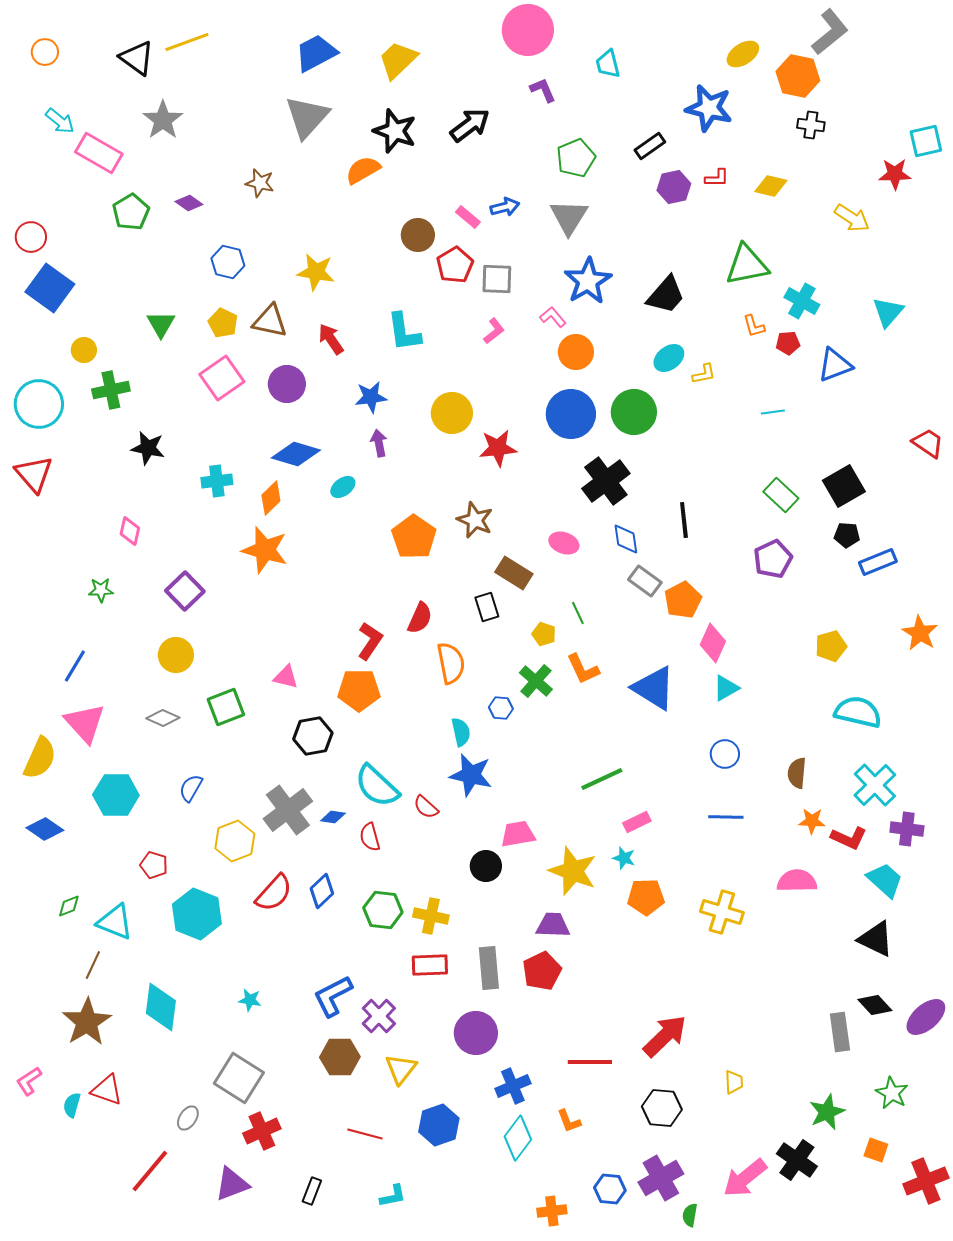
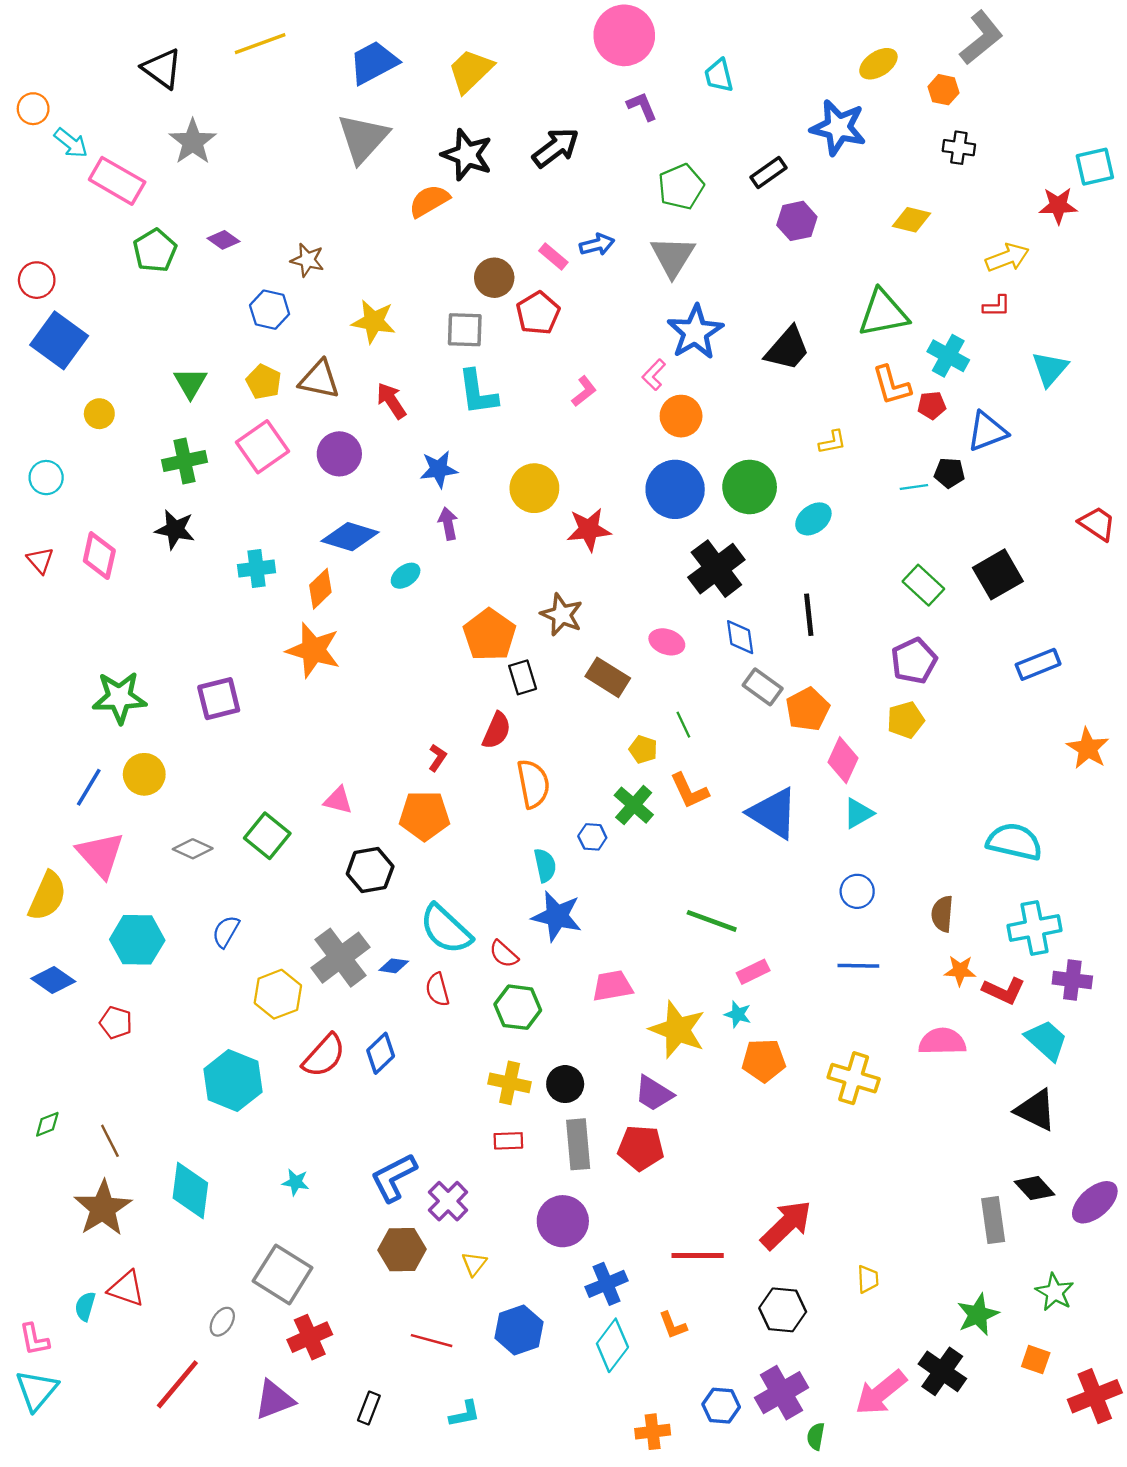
yellow line: (187, 42) -> (260, 44), moved
orange circle: (45, 52) -> (33, 109), moved
orange hexagon: (798, 76) -> (943, 90), size x0.6
red L-shape: (717, 178) -> (997, 306), moved
brown star: (260, 183) -> (307, 260), moved
yellow arrow: (852, 218) -> (1007, 258), turned -54
gray square: (497, 279) -> (465, 330), moved
pink L-shape: (553, 317) -> (654, 375), turned -96
orange L-shape: (754, 326) -> (891, 385), size x1.5
cyan ellipse: (669, 358) -> (813, 519), moved
green cross: (111, 390) -> (184, 461), moved
cyan circle: (39, 404) -> (46, 478), size x0.6
red triangle: (34, 474) -> (40, 560), size x0.6
pink diamond: (130, 531) -> (99, 556), moved, size x1.4
black pentagon: (847, 535) -> (949, 473), moved
green star: (101, 590) -> (119, 697), size x1.8
purple square: (185, 591) -> (219, 699), turned 30
black rectangle: (487, 607) -> (523, 677), moved
red L-shape: (370, 641) -> (437, 758), size x0.6
yellow pentagon: (831, 646) -> (906, 720), moved
yellow circle: (176, 655) -> (144, 774), moved
green square: (226, 707) -> (267, 836), turned -30
green line: (602, 779) -> (712, 921), turned 45
cyan cross: (875, 785) -> (1035, 928), turned 33
red pentagon: (154, 865) -> (116, 1023), moved
black circle: (486, 866) -> (565, 1084), moved
green diamond: (69, 906) -> (47, 1124), moved
green hexagon: (383, 910) -> (518, 1007), moved
cyan triangle: (115, 922) -> (37, 1390), moved, turned 48
purple trapezoid: (553, 925) -> (654, 1094), turned -150
brown line: (93, 965) -> (110, 1141), turned -52
red rectangle: (430, 965) -> (508, 1141), size x0.7
red pentagon: (542, 971) -> (641, 1148), turned 30
yellow triangle: (401, 1069) -> (474, 1264), size x0.7
pink L-shape: (29, 1081) -> (34, 1339), moved, turned -68

